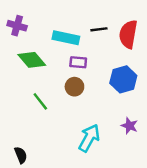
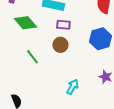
cyan arrow: (89, 138) -> (72, 87), size x0.7

